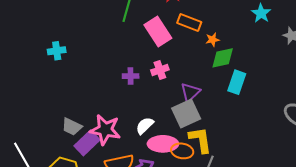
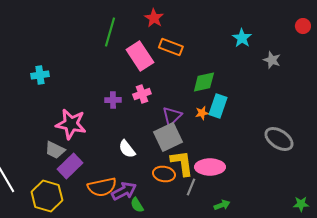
orange star: (212, 40) -> (202, 113), moved
white semicircle: (145, 126) -> (127, 149), turned -84
pink star: (105, 130) -> (71, 124), moved
pink ellipse: (163, 144) -> (210, 167), moved

